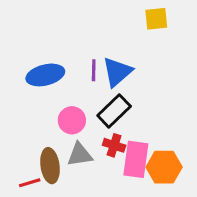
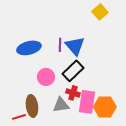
yellow square: (156, 19) -> (100, 12), turned -35
blue triangle: (117, 72) -> (75, 46), turned -30
gray triangle: (80, 155) -> (61, 105), moved

